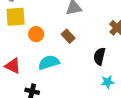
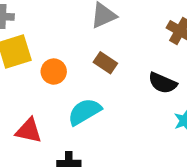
black semicircle: (99, 56) -> (163, 83), turned -66

